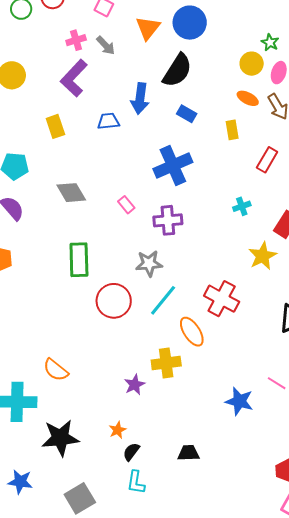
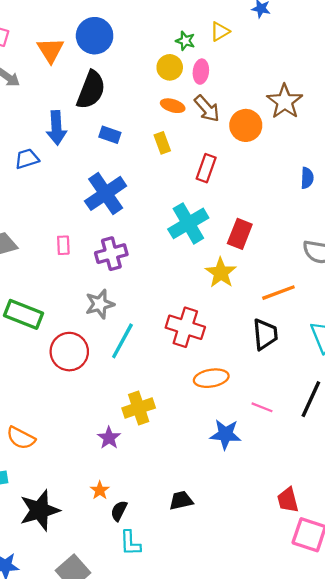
pink rectangle: (126, 205) -> (63, 245), turned 48
cyan cross: (242, 206) -> (188, 223), size x2.0
green rectangle: (79, 260) -> (23, 314), turned -56
orange ellipse: (192, 332) -> (211, 378), moved, turned -56

